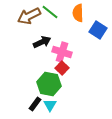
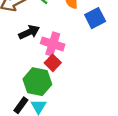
blue square: (98, 30) -> (95, 18), turned 30

